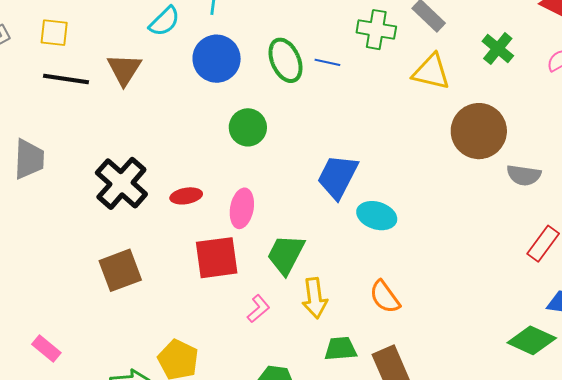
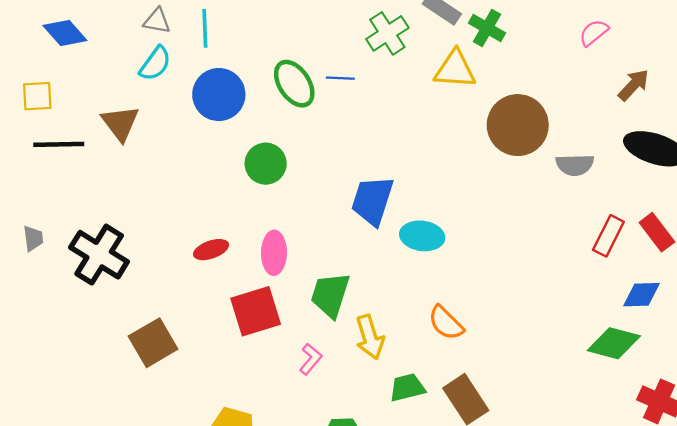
green cross: (376, 30) -> (387, 33), turned -33
green cross: (498, 49) -> (487, 28), moved
gray trapezoid: (29, 159) -> (33, 238), size x0.6
black cross: (121, 183) -> (99, 255), moved

